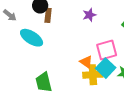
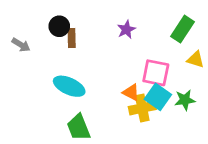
cyan ellipse: (32, 38) -> (69, 86), moved
pink square: (107, 50) -> (156, 73), turned 35

